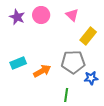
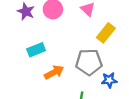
cyan rectangle: (18, 63) -> (36, 50), moved

